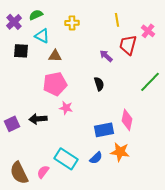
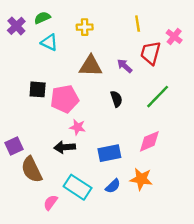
black square: (21, 51) -> (38, 89), moved
brown triangle: (55, 56) -> (91, 66), moved, size x1.5
green line: (150, 82) -> (158, 97), moved
black arrow: (38, 119) -> (65, 147), moved
pink diamond: (127, 120) -> (149, 141), turned 55
blue rectangle: (104, 130) -> (109, 153), moved
brown semicircle: (19, 173) -> (32, 170), moved

